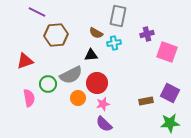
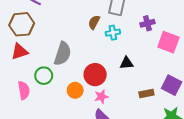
brown semicircle: (96, 33) -> (94, 22), turned 88
brown hexagon: (56, 35) -> (22, 24), moved
black triangle: (91, 55) -> (126, 63), moved
gray semicircle: (71, 75) -> (63, 54), moved, turned -45

